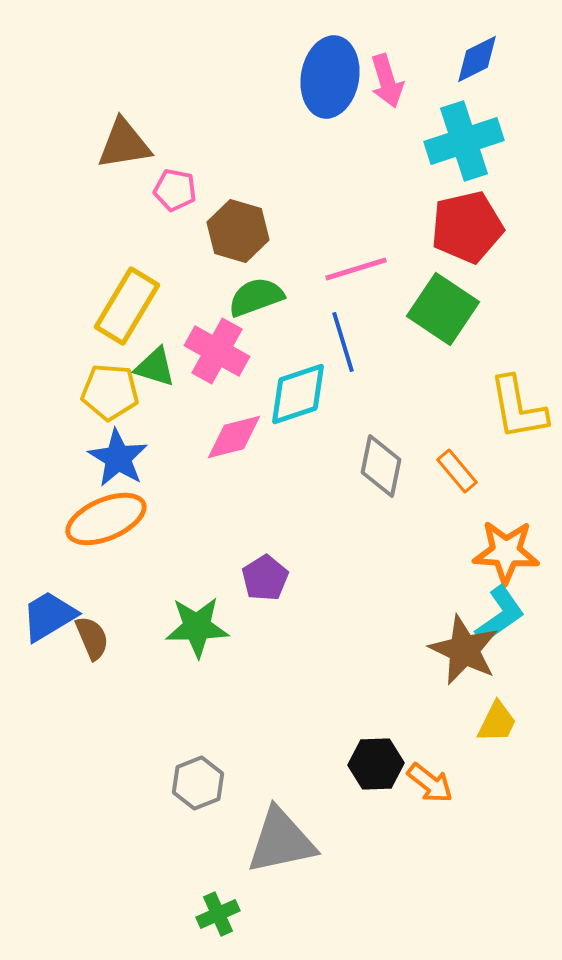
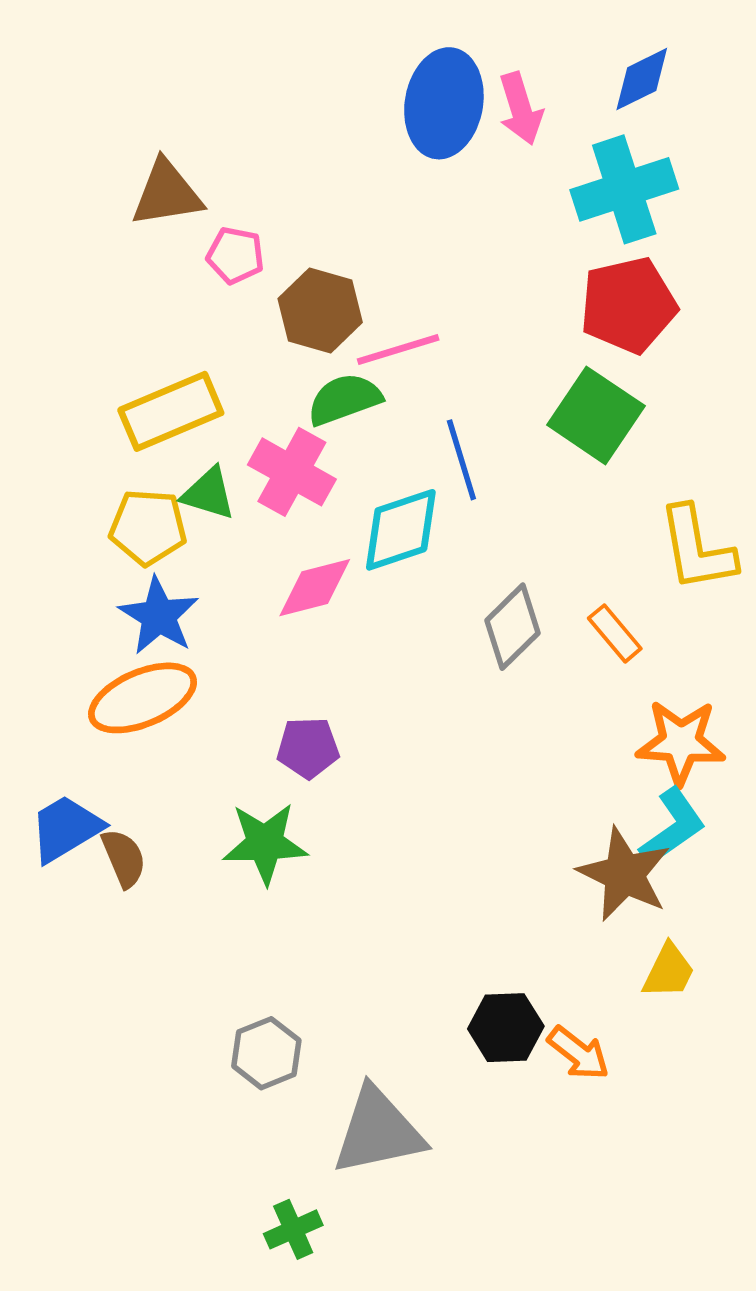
pink line: (356, 269) -> (398, 350), moved
yellow rectangle: (127, 306) -> (171, 411), turned 36
gray diamond: (381, 466) -> (513, 627), turned 34
purple pentagon: (265, 578) -> (308, 748), moved, turned 30

